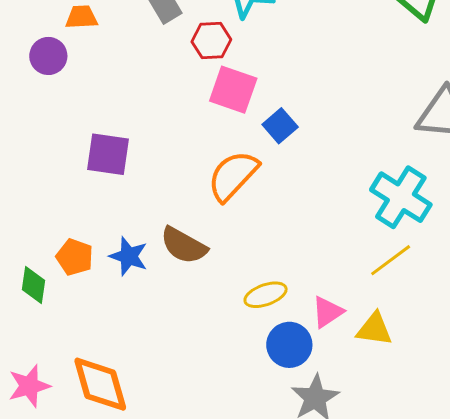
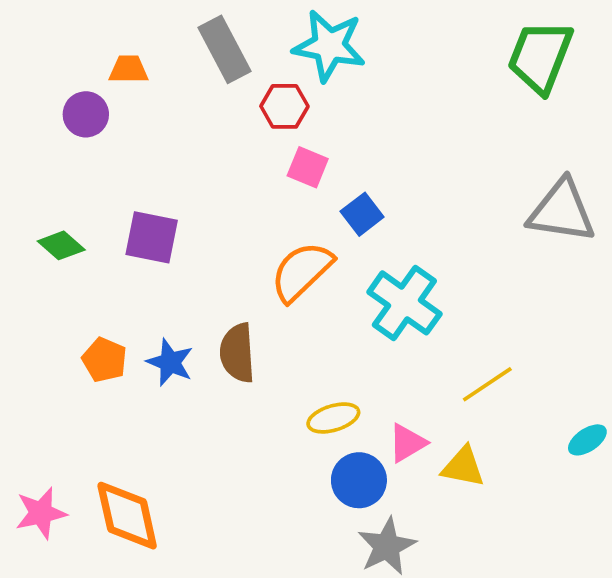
pink square: (233, 90) -> (308, 167), size x0.7
cyan cross: (401, 197) -> (404, 303), moved
brown semicircle: (184, 245) -> (237, 353), turned 54
green diamond: (34, 285) -> (61, 245), moved, turned -60

